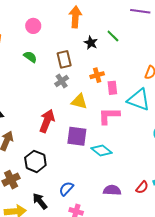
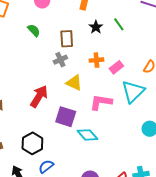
pink rectangle: (112, 88) -> (116, 67), moved, turned 48
cyan triangle: (139, 100) -> (133, 92), turned 45
black hexagon: (35, 161) -> (32, 143), moved

